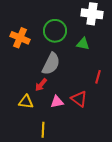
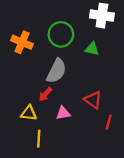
red line: (98, 77) -> (109, 122), moved
red triangle: (79, 99) -> (93, 100), moved
yellow line: (43, 130) -> (39, 139), moved

